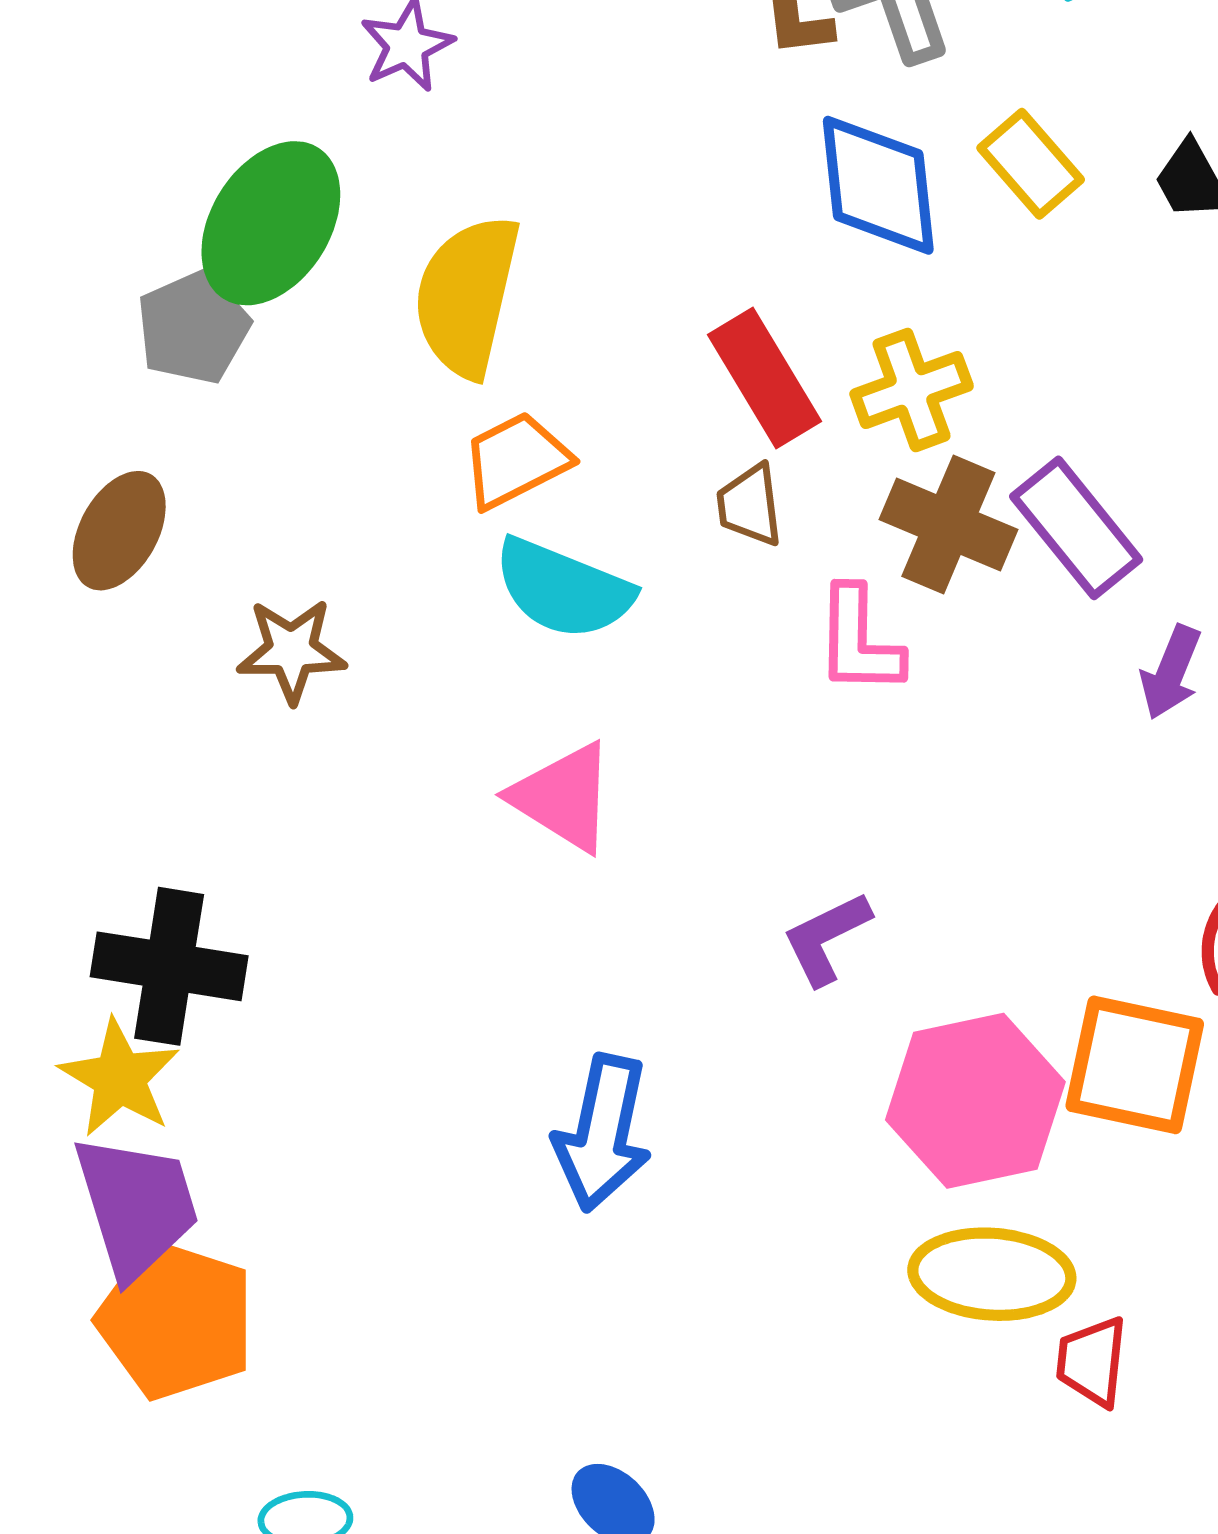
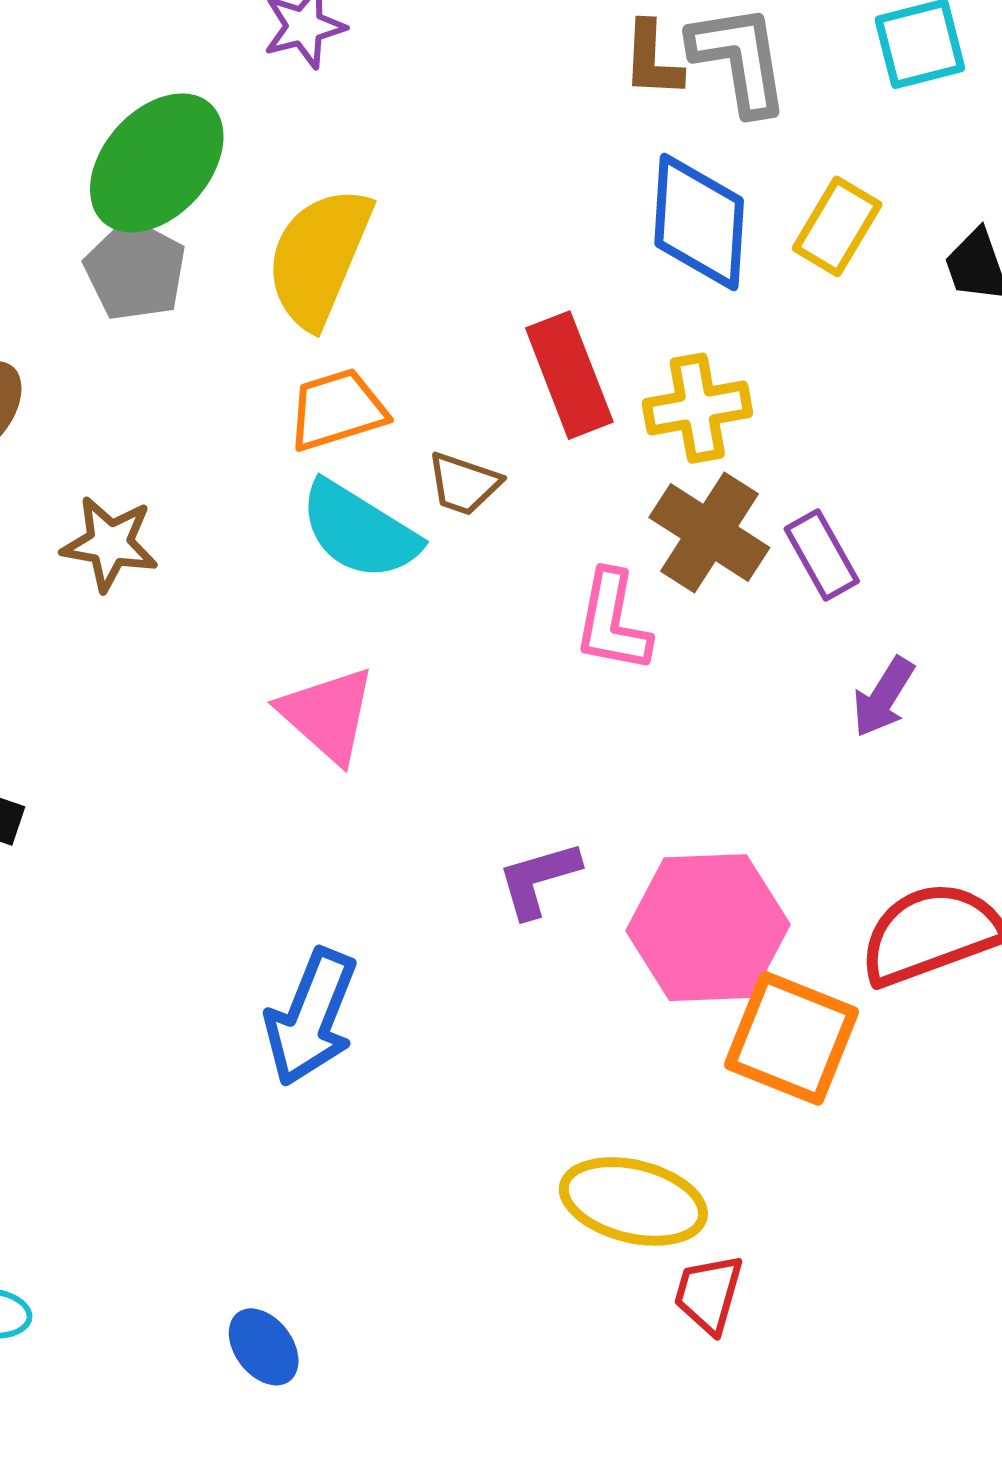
yellow rectangle: (1031, 164) -> (837, 226), turned 62
gray pentagon: (193, 328) -> (135, 270), moved, turned -30
brown trapezoid: (750, 505) -> (464, 484), moved, turned -74
purple rectangle: (1076, 528) -> (822, 555), size x0.7
pink hexagon: (975, 1101) -> (708, 928), moved

